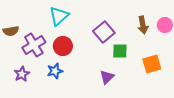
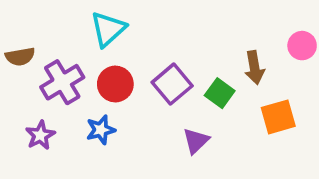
brown arrow: (143, 25) -> (254, 68), moved
purple square: (104, 32) -> (172, 84), moved
green square: (120, 51) -> (220, 93), turned 35

